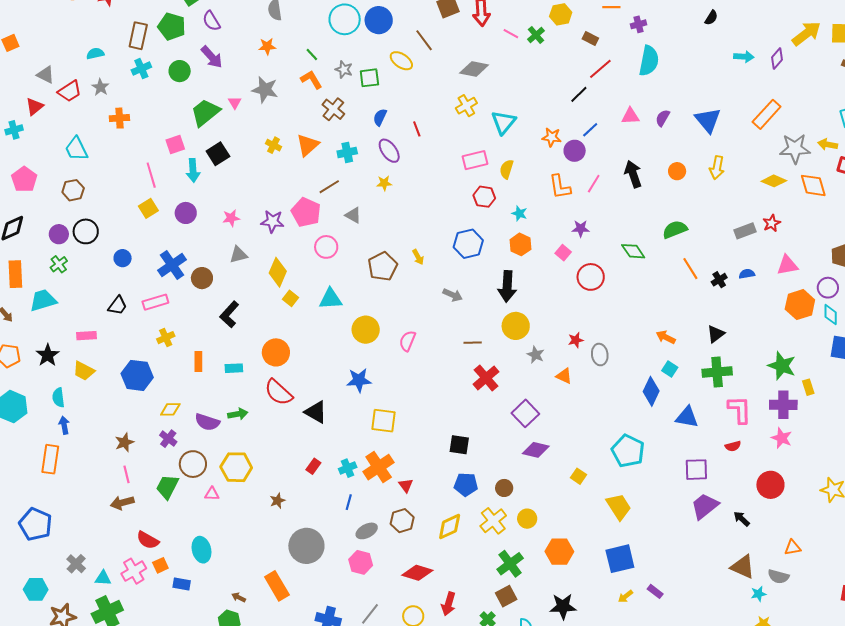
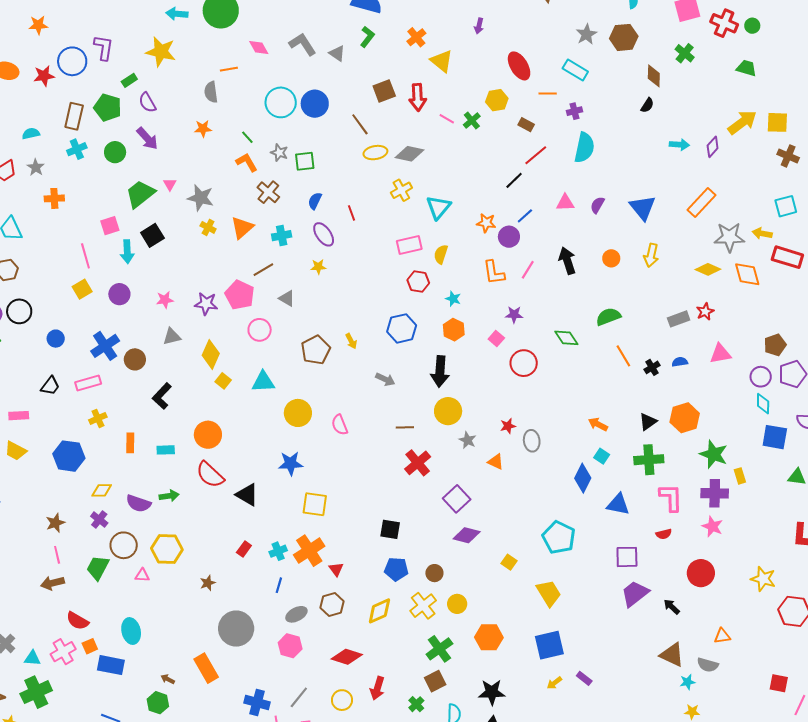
yellow ellipse: (401, 61) -> (375, 153), moved, turned -45
gray star: (265, 90) -> (201, 198), moved
orange hexagon: (800, 305) -> (685, 418), moved
pink semicircle: (407, 341) -> (340, 425), turned -45
blue rectangle: (182, 584) -> (111, 665), size x1.5

